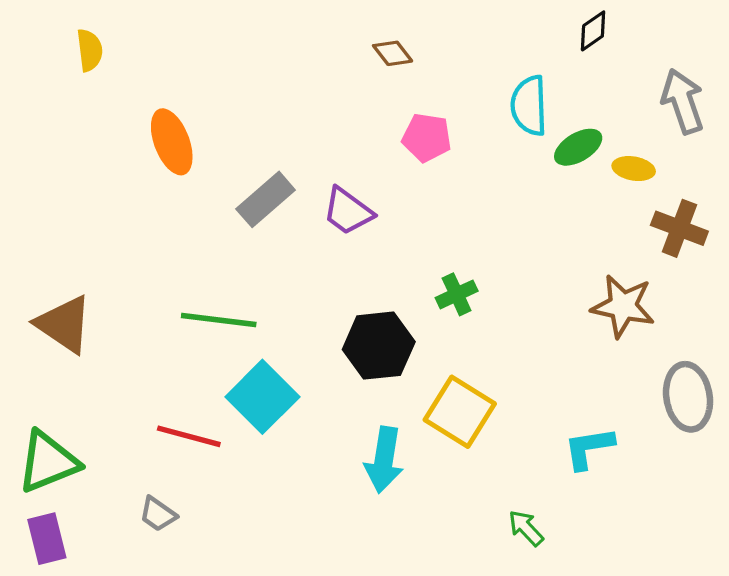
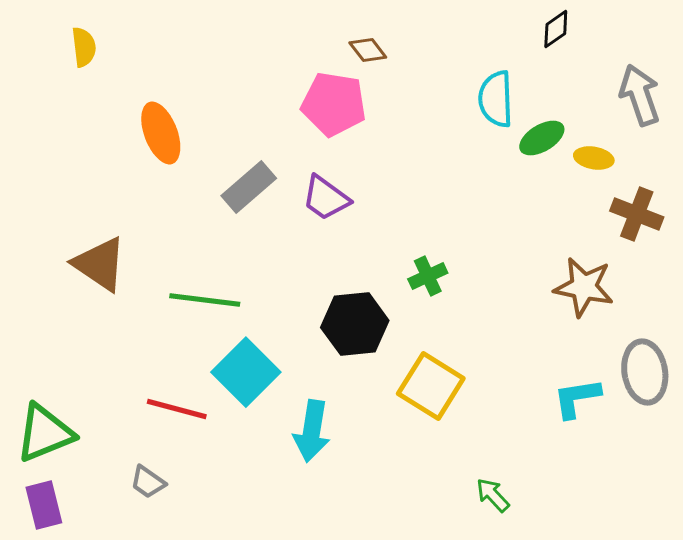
pink pentagon: (427, 138) -> (334, 104), moved, size x1.4
brown triangle: (64, 324) -> (100, 264), moved
cyan L-shape: (589, 448) -> (577, 398), moved
cyan arrow: (384, 460) -> (312, 431), moved

